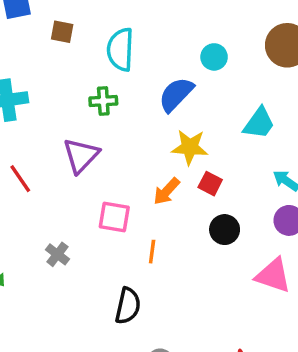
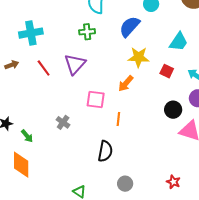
red line: (20, 179) -> (44, 68), moved
red square: (210, 184) -> (167, 71), moved
black circle: (225, 230) -> (173, 110), moved

